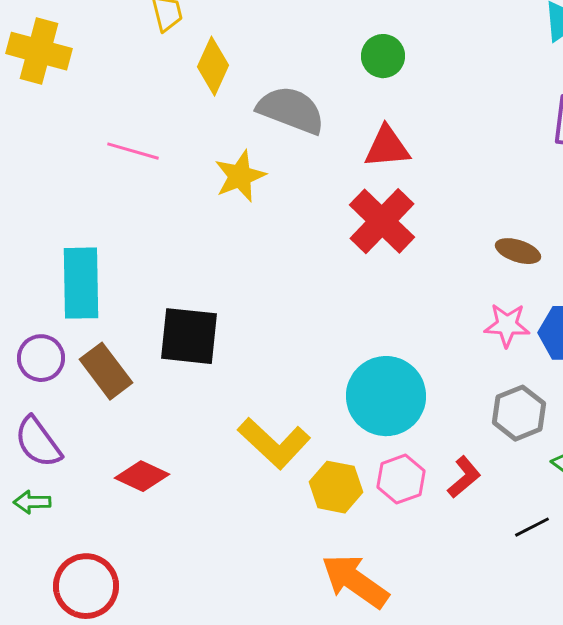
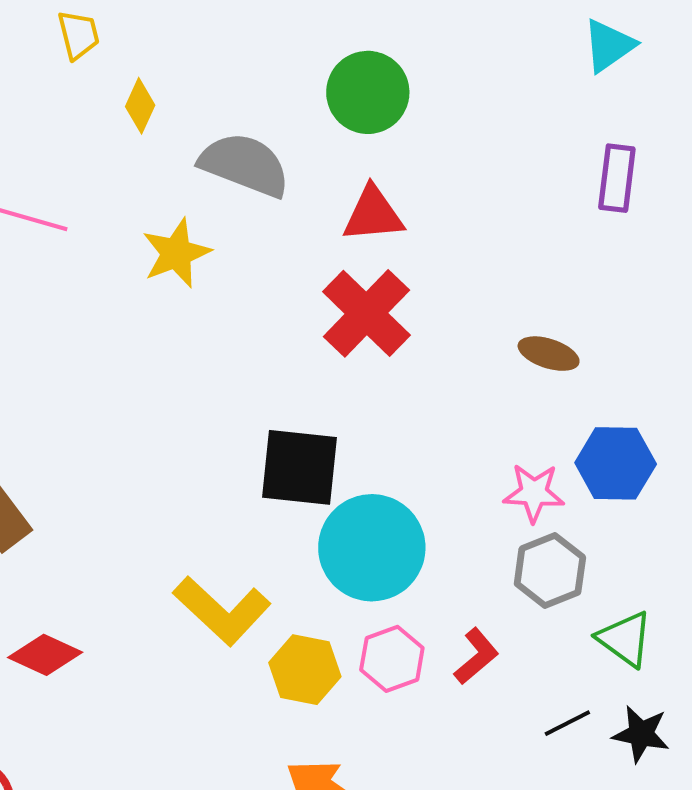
green circle: (383, 56) -> (368, 92), size x1.4
yellow diamond: (213, 66) -> (140, 106), size x0.7
pink star: (507, 325) -> (534, 493), moved
black square: (189, 336) -> (300, 467), moved

